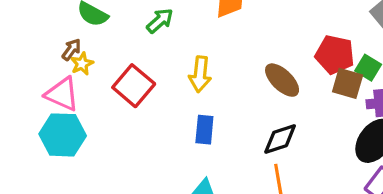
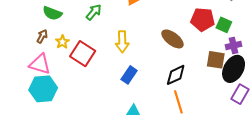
yellow star: (82, 64) -> (62, 42), moved
brown square: (348, 83) -> (216, 60), moved
blue rectangle: (204, 130) -> (129, 75), turned 36

